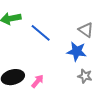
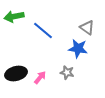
gray star: (85, 76) -> (67, 72), moved

